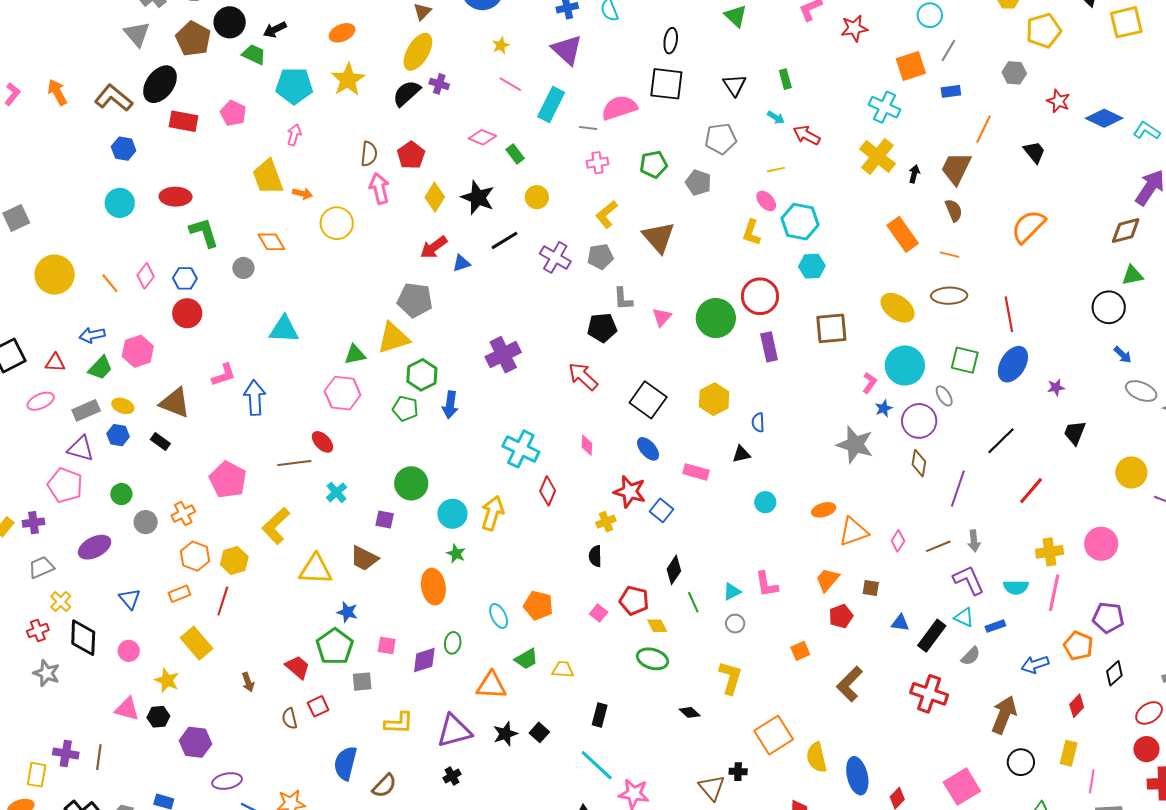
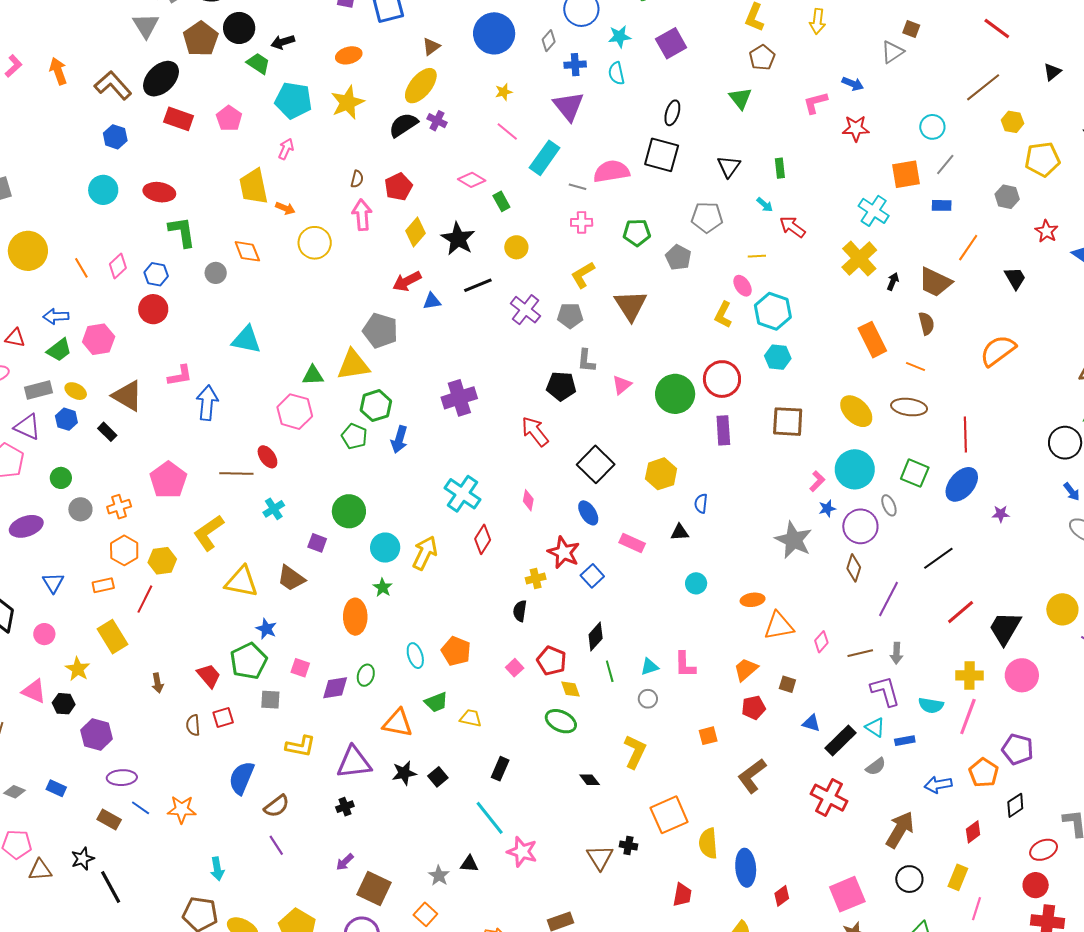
brown semicircle: (369, 154) -> (357, 179), size x0.7
brown trapezoid: (956, 168) -> (935, 282), turned -99
black trapezoid: (1075, 433) -> (1005, 628), moved, size x1.4

